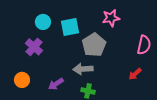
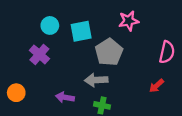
orange circle: (22, 80) -> (16, 93), moved
purple arrow: (56, 84) -> (65, 97), turned 42

